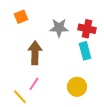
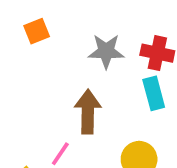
brown arrow: (35, 53) -> (88, 112), moved

